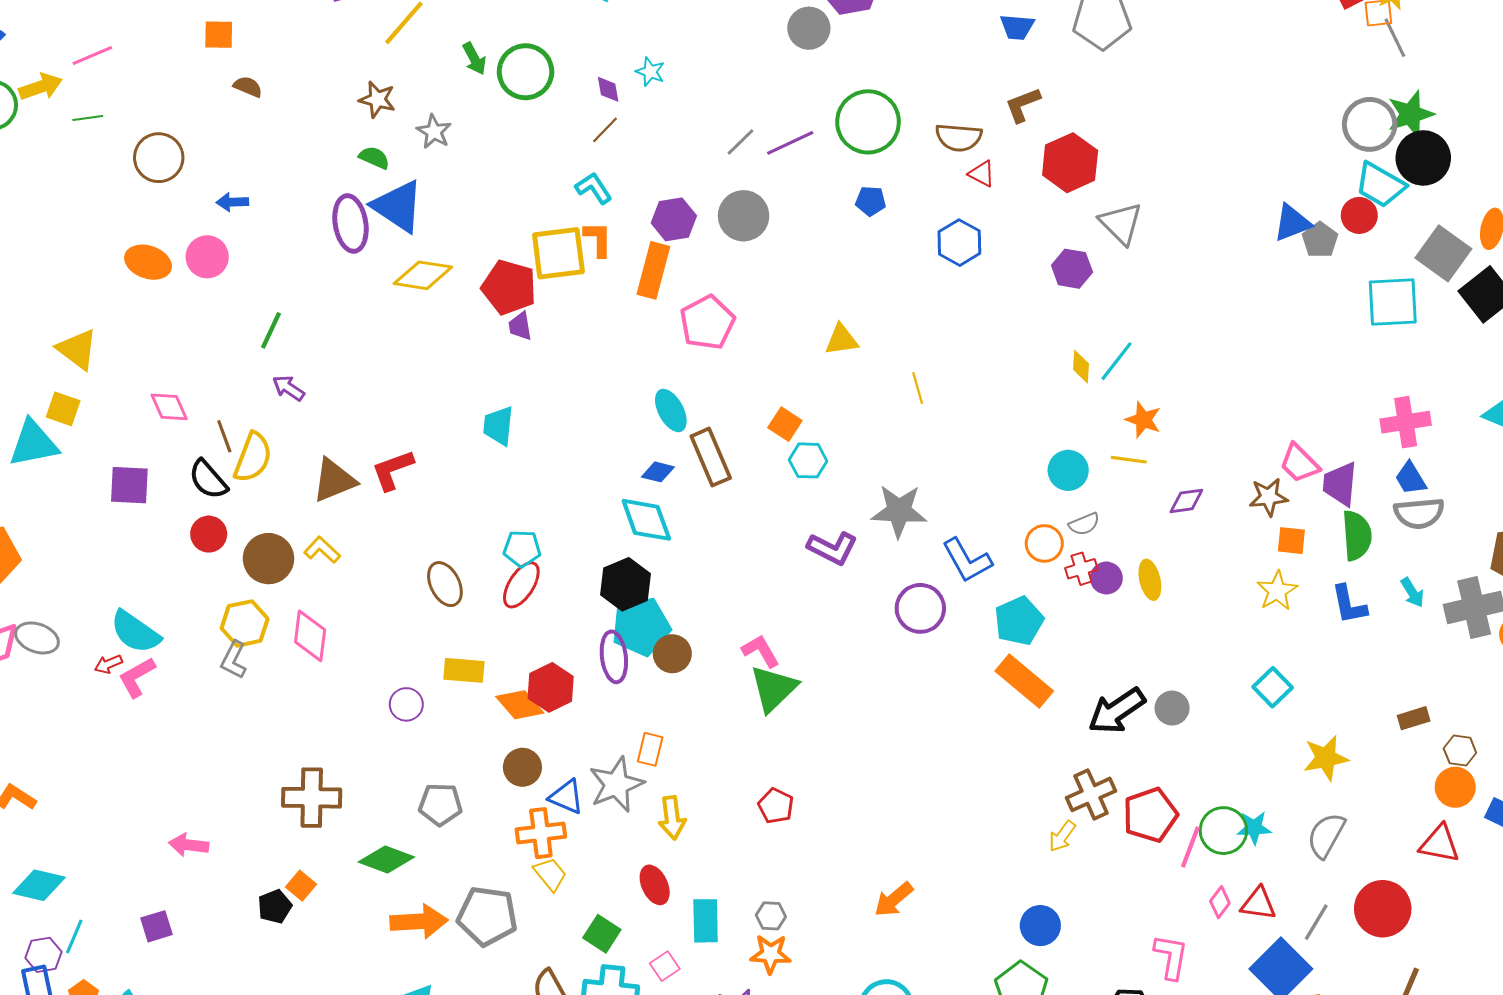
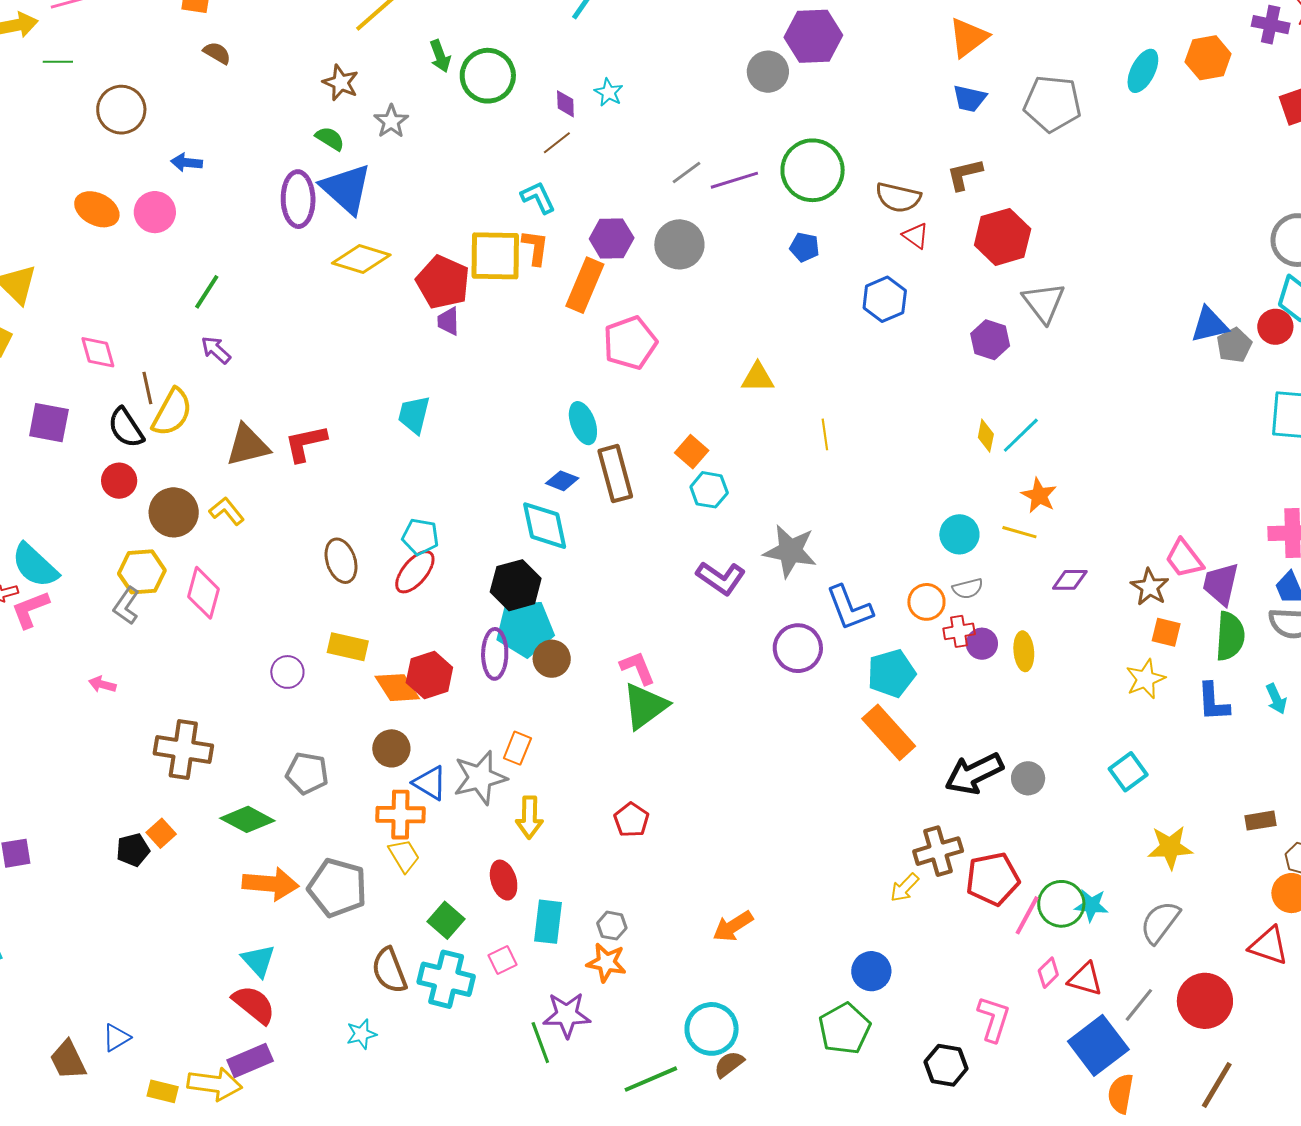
brown star: (1268, 497) -> (1150, 587), turned 30
pink arrow: (189, 845) -> (102, 684), moved, size x0.7

